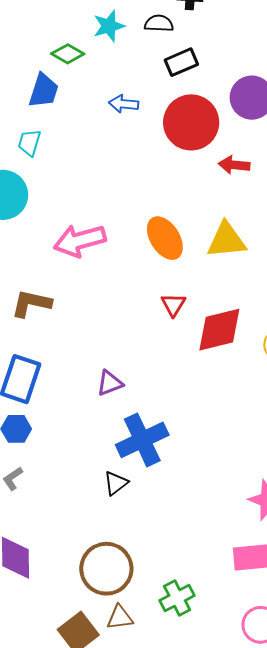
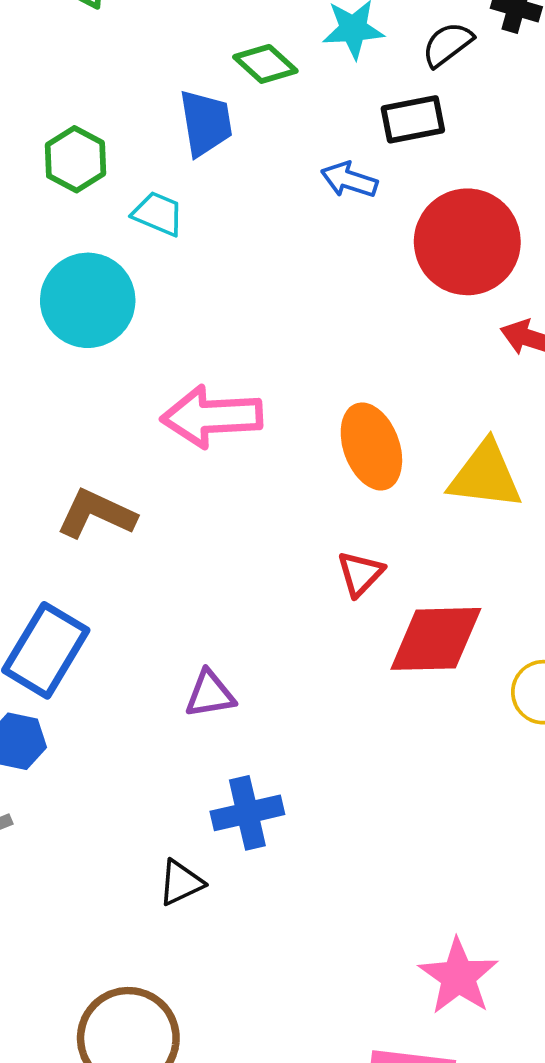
black semicircle: (159, 23) -> (447, 44), turned -52
black rectangle: (181, 62) -> (413, 119), moved
blue trapezoid: (44, 91) -> (206, 123), turned -39
cyan trapezoid: (29, 143) -> (158, 214), turned 84
blue cross: (142, 440) -> (247, 813), size x0.7

